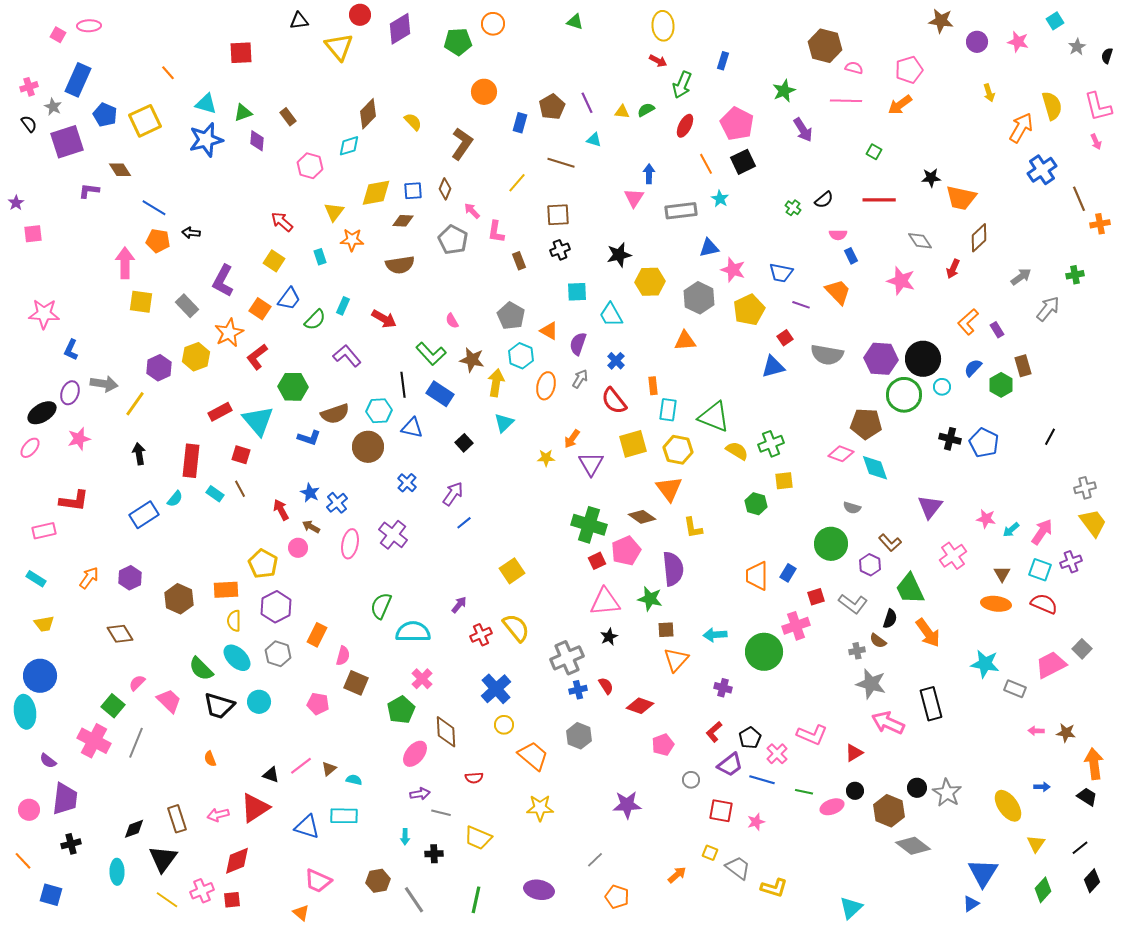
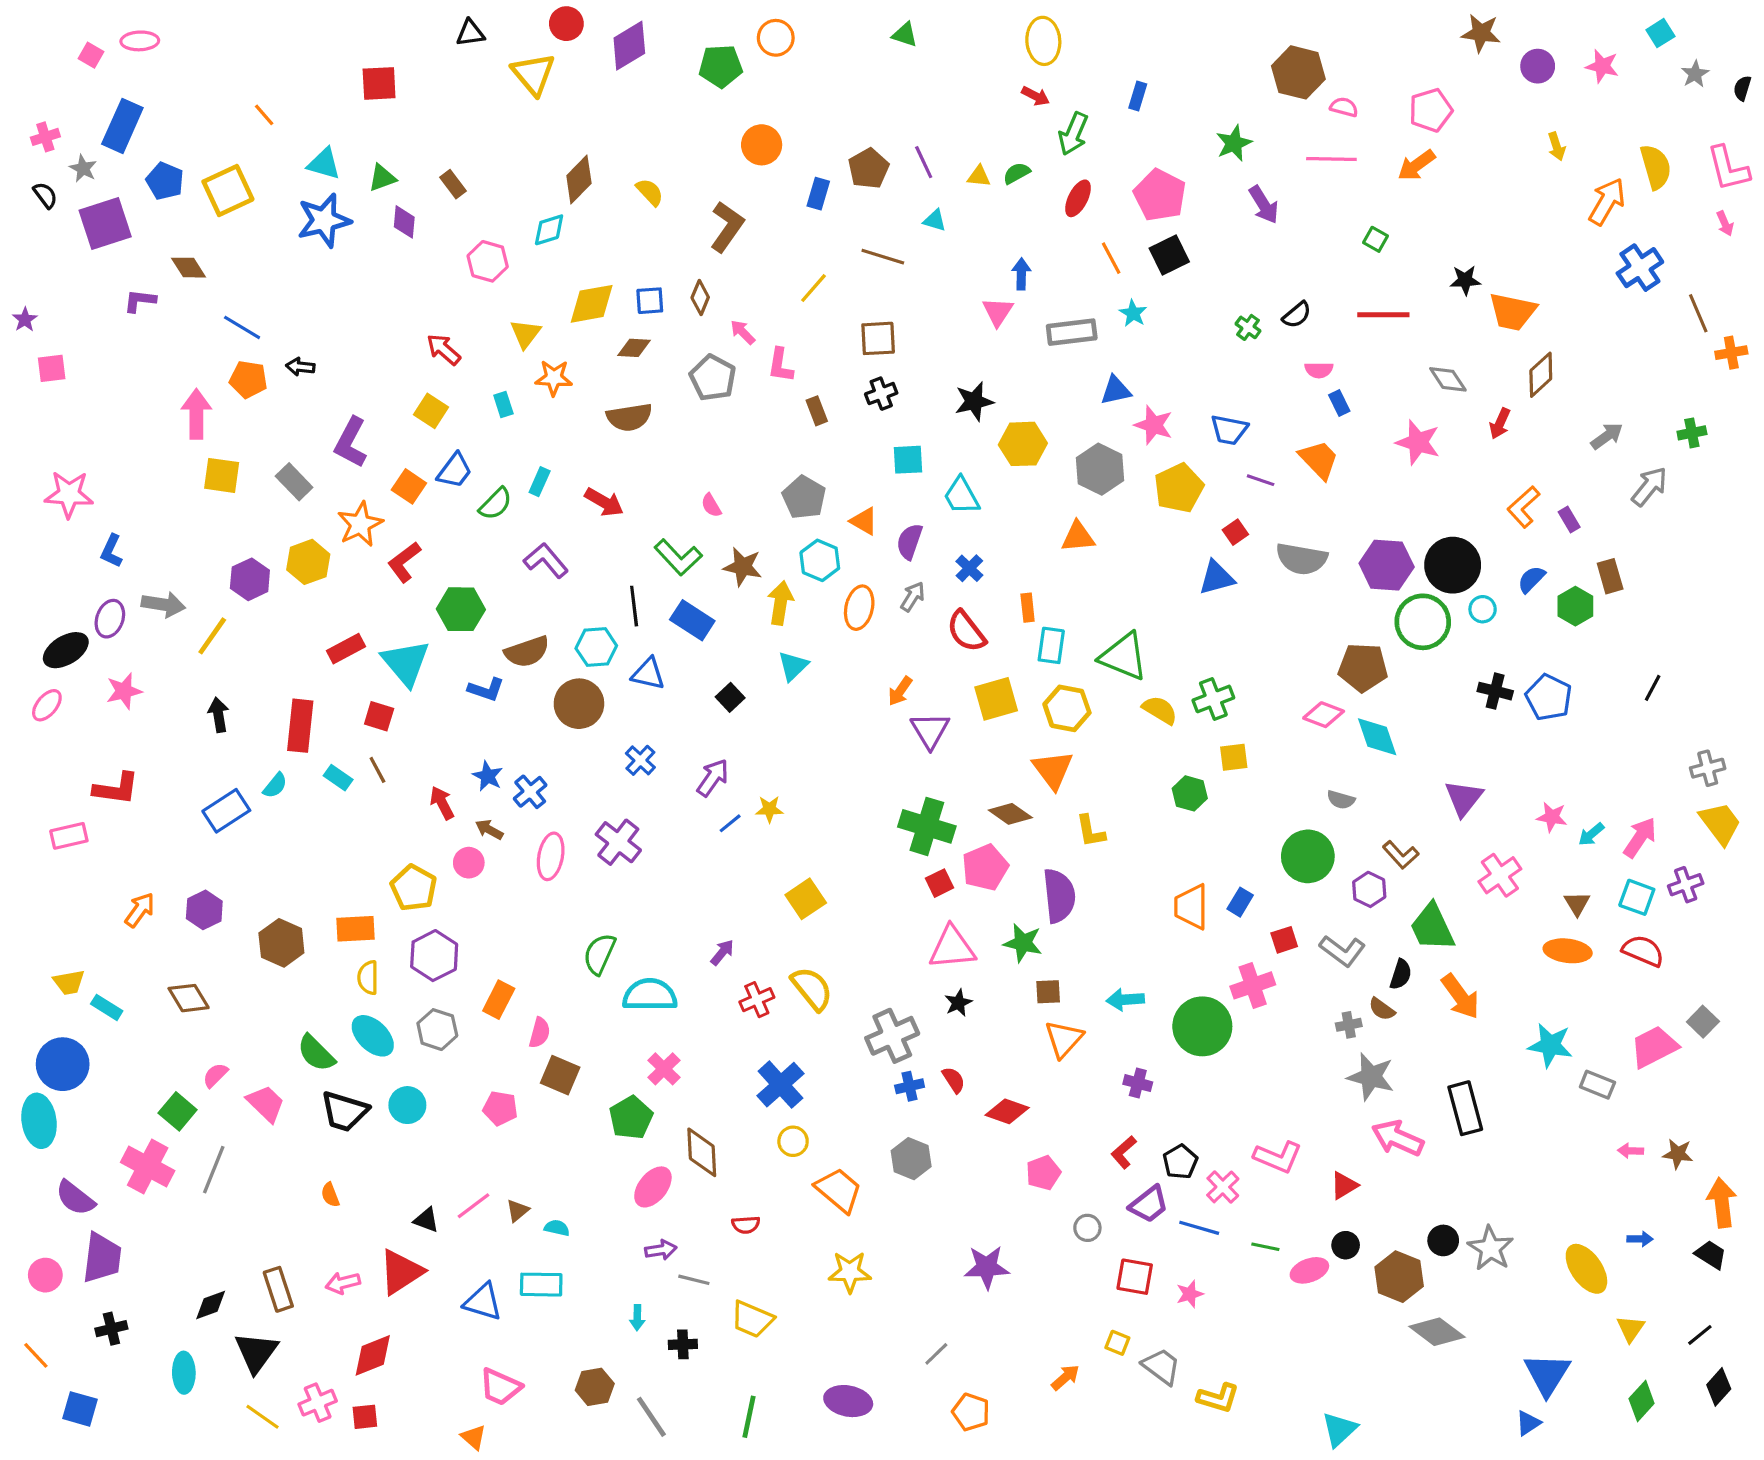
yellow star: (546, 458) -> (769, 809), moved
cyan rectangle: (36, 579) -> (107, 1007), moved
purple semicircle: (48, 761) -> (75, 1198), size x1.5

